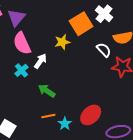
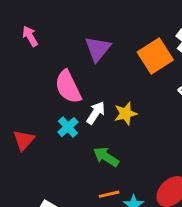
purple triangle: (16, 18) -> (98, 49), moved
yellow star: (62, 42) -> (126, 113), moved

